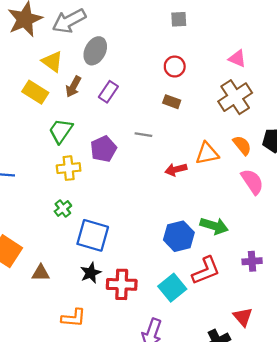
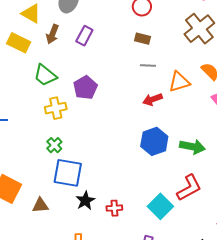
green trapezoid: (61, 131) -> (45, 75), turned -80
gray line: (143, 135) -> (148, 65), moved
blue square: (93, 235) -> (68, 173), moved
blue hexagon: (179, 236) -> (154, 141), moved
red cross: (122, 284) -> (114, 208), size x0.6

